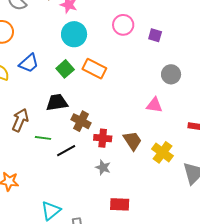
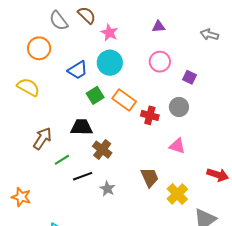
blue trapezoid: (29, 63) -> (78, 70), moved
gray circle: (171, 74) -> (179, 107), moved
green line: (43, 138) -> (62, 160), turned -49
red cross: (103, 138) -> (150, 115), moved
gray star: (103, 167) -> (107, 189), moved

